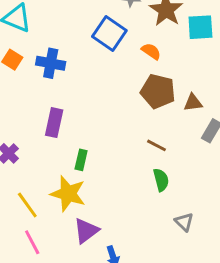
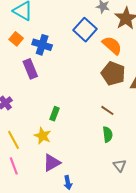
orange semicircle: (151, 51) -> (112, 45), size x1.5
purple rectangle: (54, 123) -> (30, 69), moved, turned -42
yellow star: (68, 194) -> (43, 136), size x0.7

